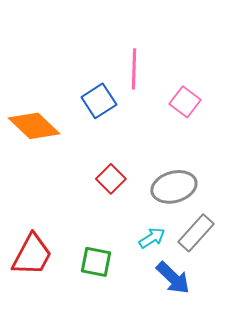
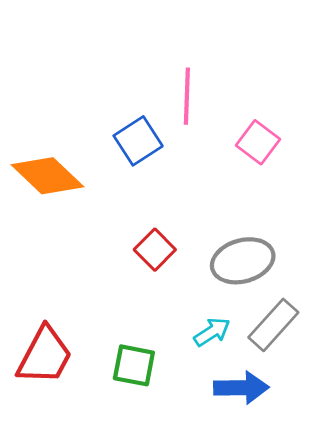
blue arrow: (173, 278) -> (241, 388), turned -45

